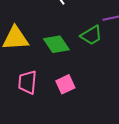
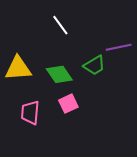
pink square: (65, 84) -> (68, 104), moved

